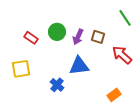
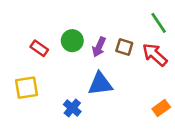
red arrow: (122, 55) -> (155, 55), moved
orange rectangle: (114, 95) -> (161, 108), moved

